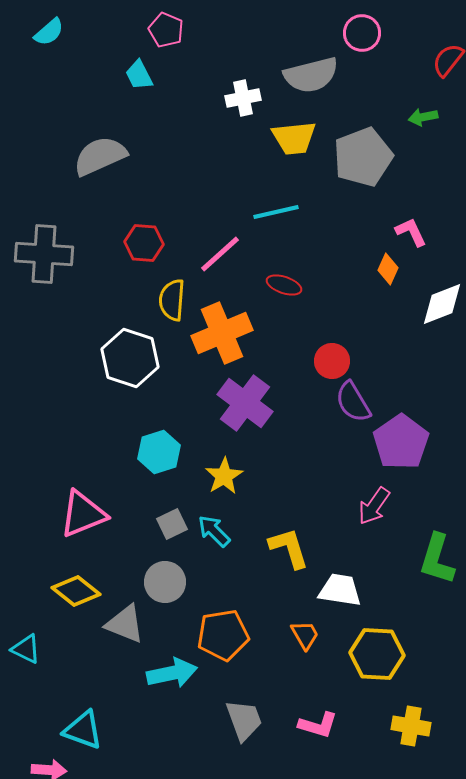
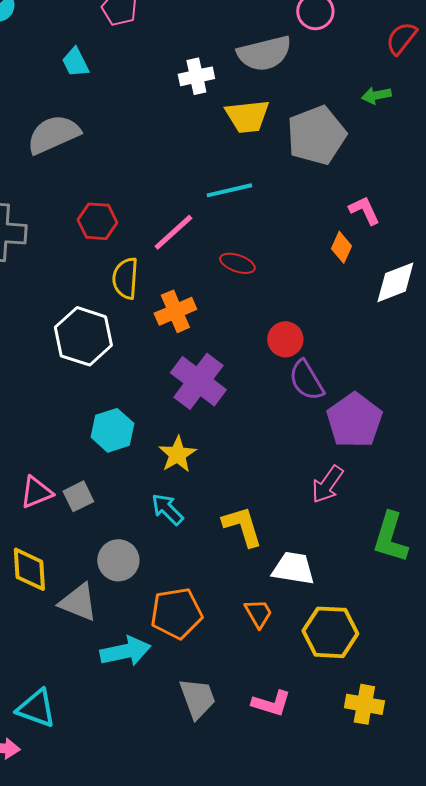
cyan trapezoid: (139, 75) -> (75, 62), moved
orange cross: (222, 333) -> (175, 311), size x0.7
pink triangle: (83, 514) -> (36, 492), size x0.7
gray square: (172, 524) -> (78, 496), moved
yellow diamond: (76, 591) -> (29, 569), turned 48

